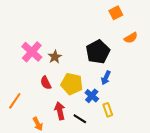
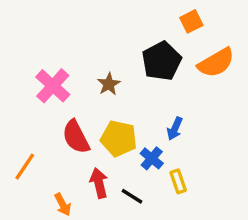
orange semicircle: (131, 38) -> (216, 63), size x1.6
black pentagon: (98, 52) -> (162, 61), moved
brown star: (55, 57) -> (109, 84), moved
red semicircle: (46, 83) -> (76, 137), size x1.5

